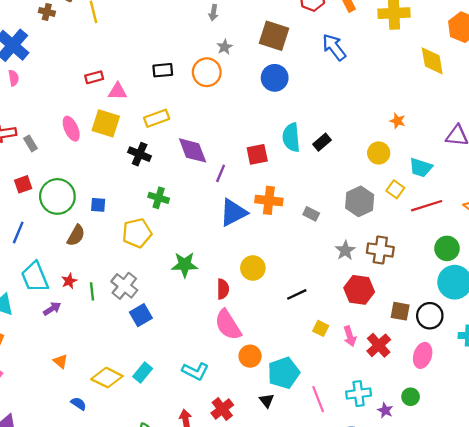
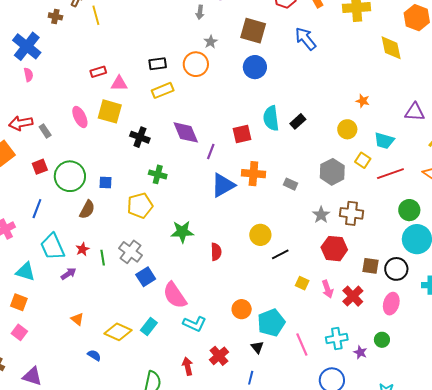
yellow rectangle: (157, 118) -> (163, 90), moved
yellow circle: (253, 268) -> (260, 235), moved
pink semicircle: (228, 325) -> (175, 295), moved

